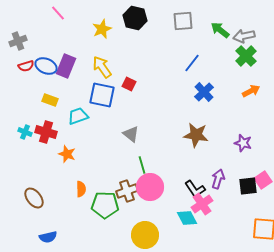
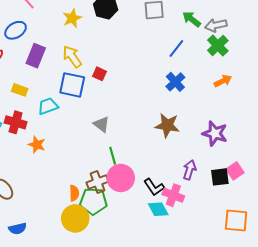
blue line: (192, 63) -> (176, 48), moved
blue ellipse: (46, 66) -> (16, 30), moved, turned -55
purple star: (243, 143) -> (215, 133), size x1.4
orange semicircle: (81, 189) -> (74, 193), moved
black L-shape: (195, 189) -> (154, 187), moved
pink cross: (202, 204) -> (173, 195), turned -35
green pentagon: (105, 205) -> (93, 201), moved
yellow circle: (145, 235) -> (75, 218), moved

